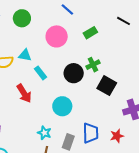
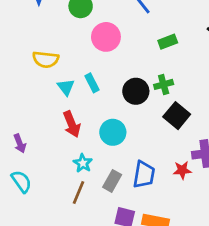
pink circle: (57, 36) -> (106, 37), moved
cyan triangle: (25, 55) -> (66, 87), moved, turned 32
red arrow: (24, 93) -> (72, 124), moved
red star: (117, 136) -> (182, 170), moved

